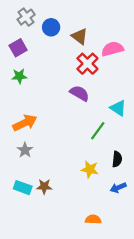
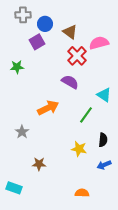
gray cross: (26, 17) -> (23, 15), turned 35
purple square: (18, 48) -> (37, 42), moved
orange arrow: (25, 123) -> (48, 108), moved
cyan rectangle: (23, 188) -> (14, 188), moved

